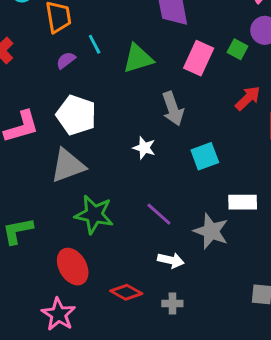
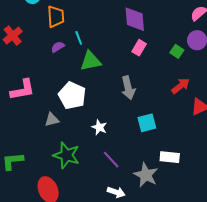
green triangle: (138, 58) -> (91, 61), moved
pink rectangle: (199, 58) -> (139, 48), moved, size x0.7
white pentagon: (76, 115) -> (72, 96), moved
white star: (144, 148) -> (99, 127), moved
gray triangle: (68, 166) -> (52, 120), size x0.6

